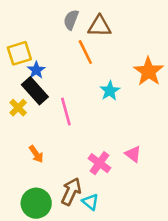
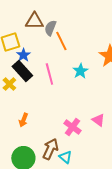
gray semicircle: (71, 20) -> (50, 28), moved
brown triangle: (99, 26) -> (34, 21), moved
pink line: (66, 111) -> (49, 74), moved
orange arrow: (36, 154) -> (23, 120), turned 56

